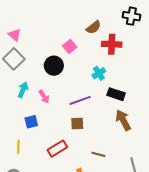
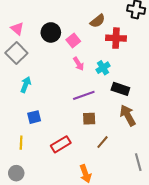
black circle: (54, 66) -> (51, 32), moved
pink arrow: (44, 97) -> (79, 64), moved
brown square: (77, 123) -> (89, 119), moved
brown line: (98, 154) -> (102, 142), moved, turned -64

